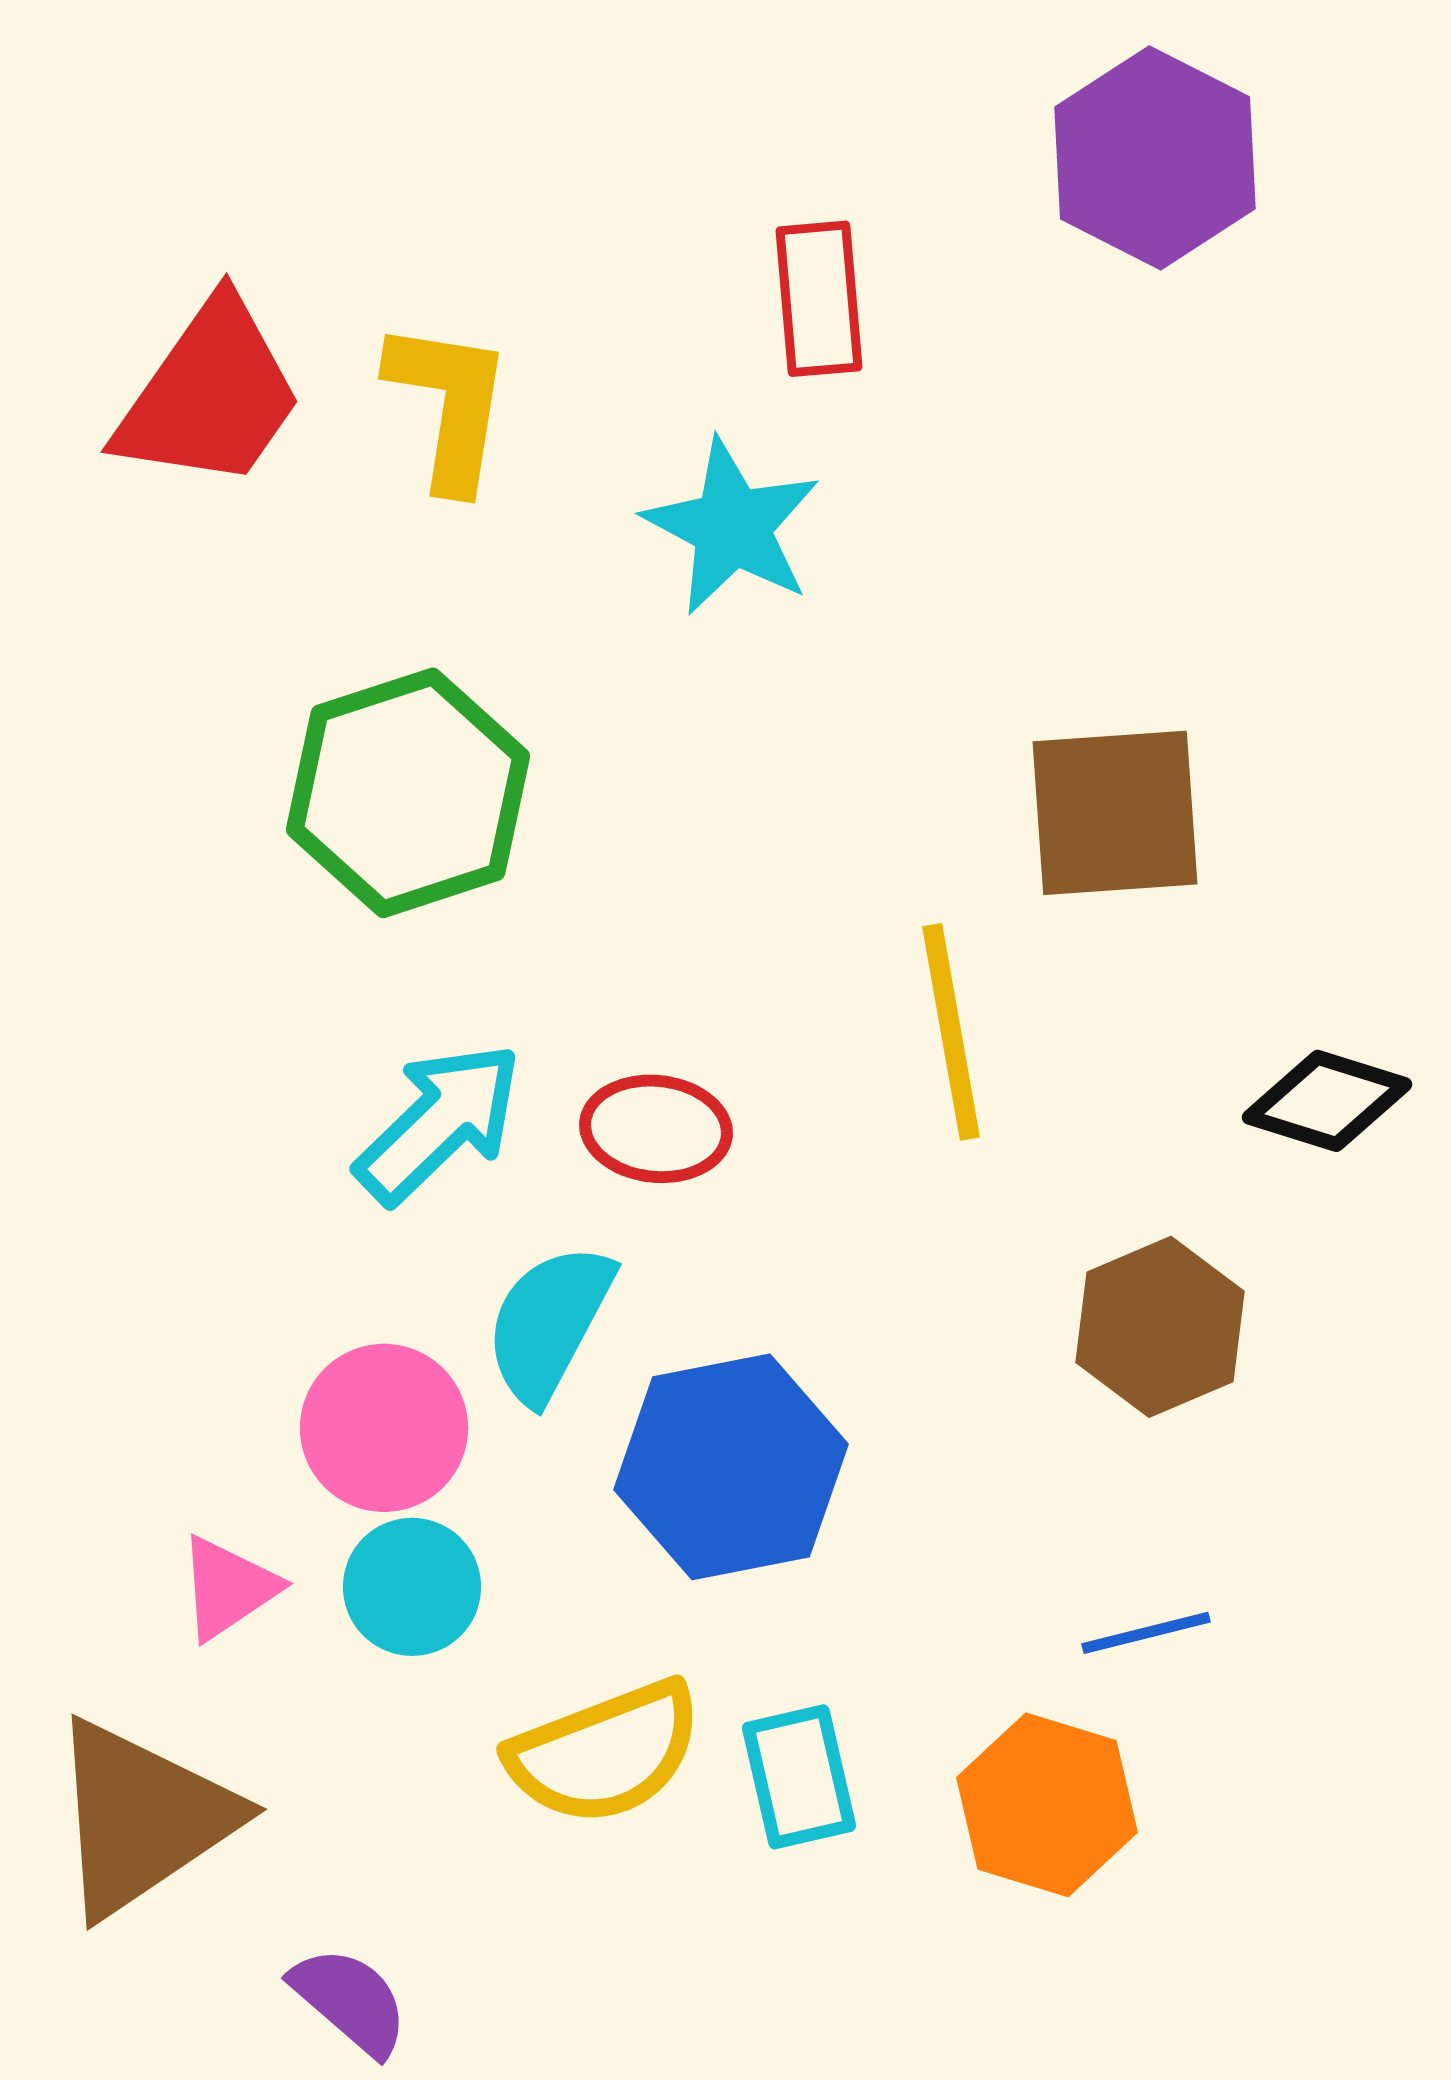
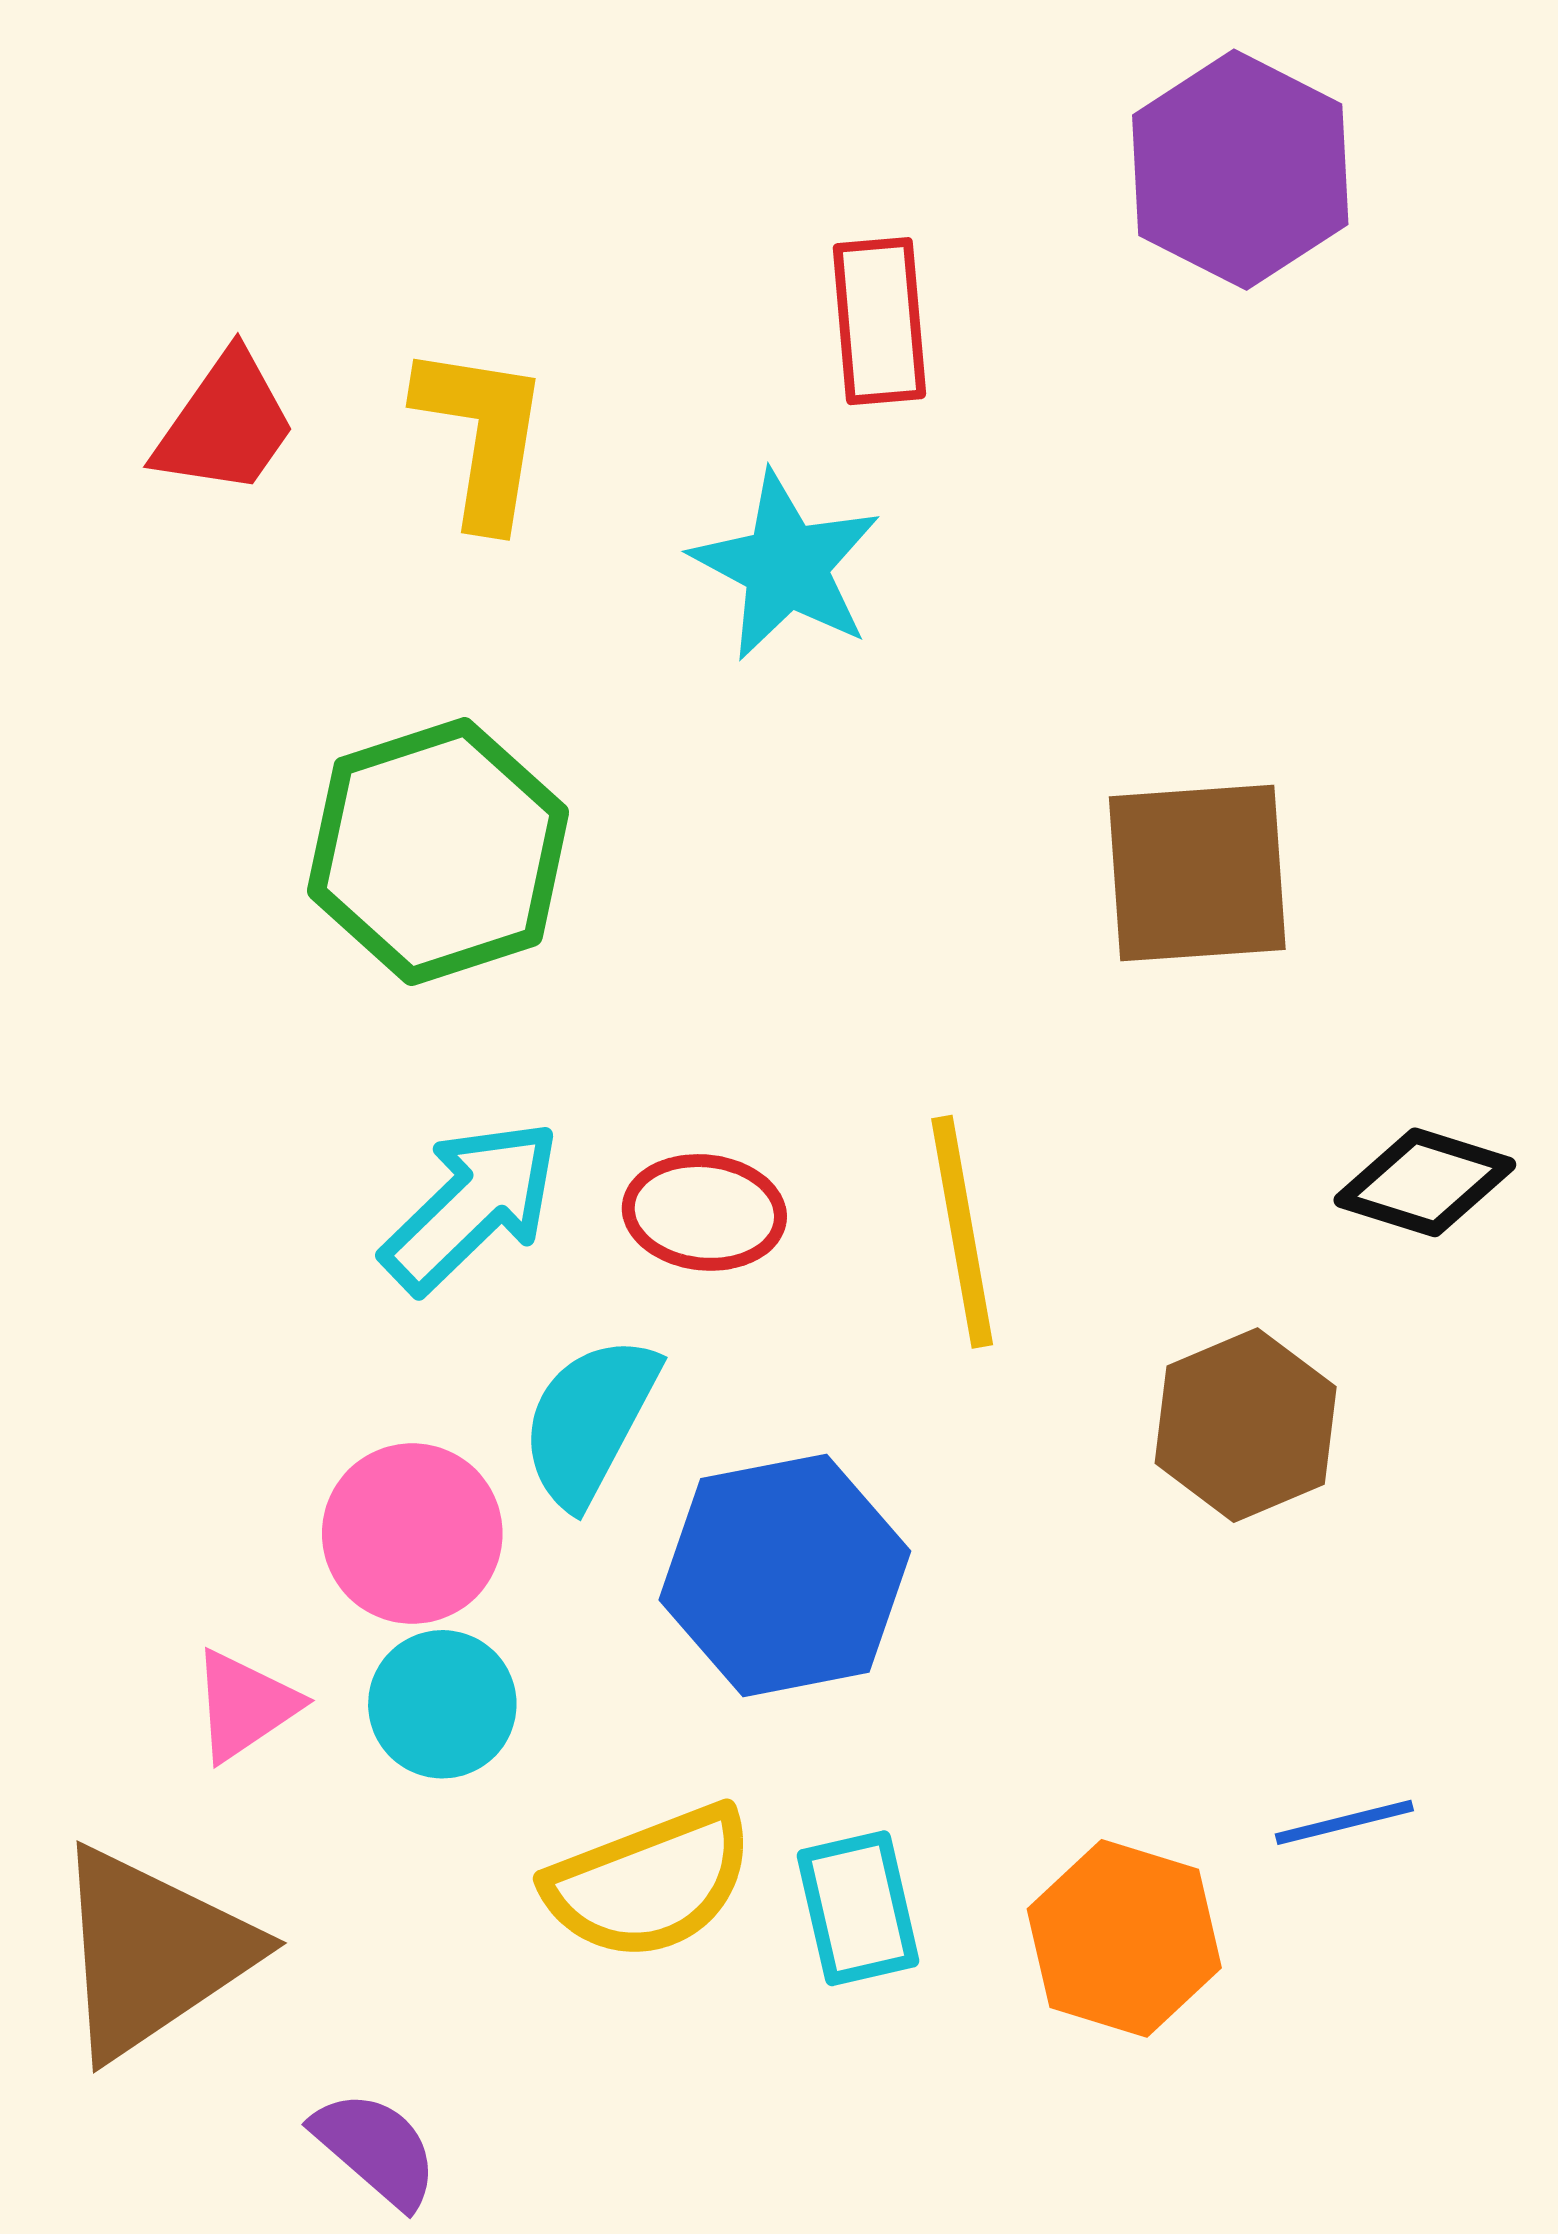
red trapezoid: (210, 395) -> (225, 424), size x0.7
yellow line: (951, 1032) -> (962, 1232), moved
blue line: (1146, 1633) -> (1344, 1822), moved

